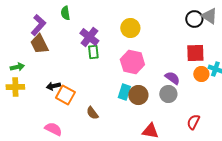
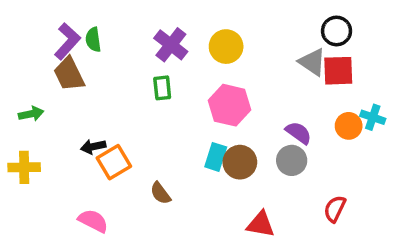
green semicircle: (65, 13) -> (93, 40), moved
gray triangle: (209, 16) -> (312, 62), moved
purple cross: (89, 37) -> (171, 45), moved
red square: (195, 53) -> (338, 71), moved
yellow cross: (15, 87) -> (24, 167), moved
orange square: (65, 95) -> (114, 162), turned 30

